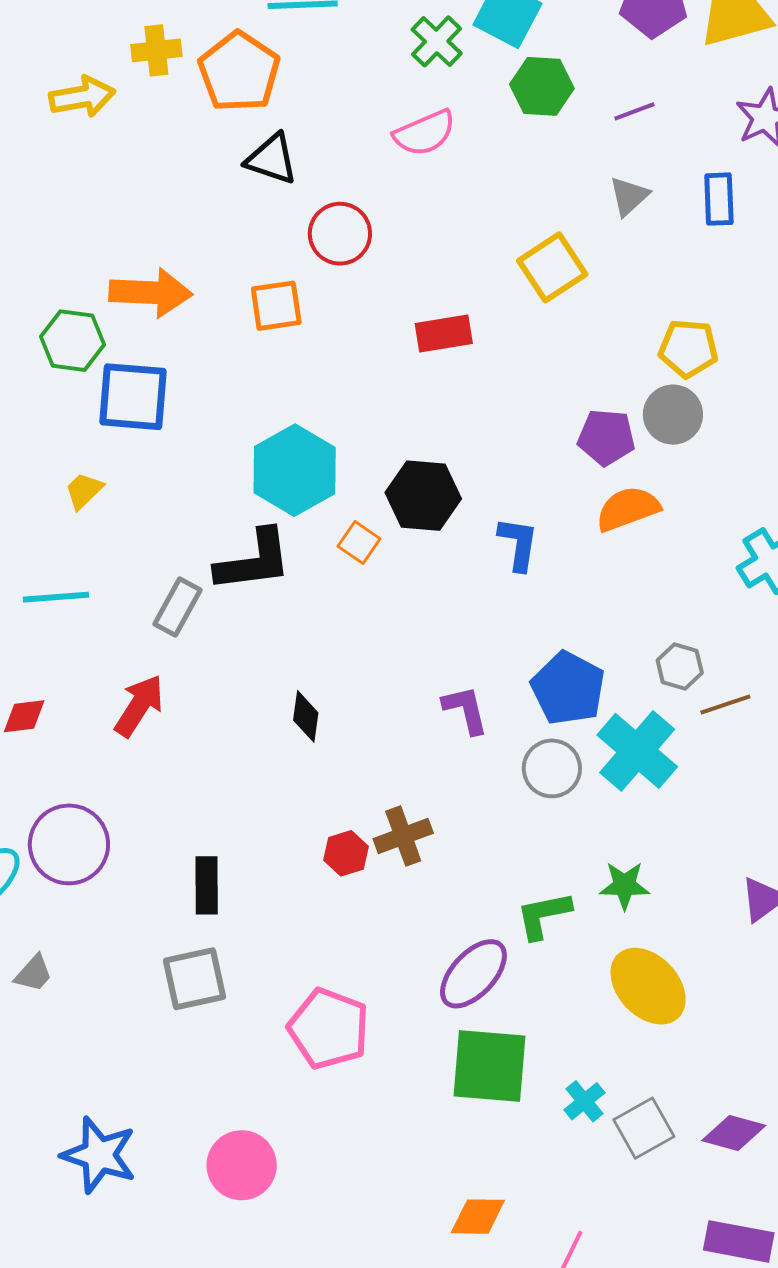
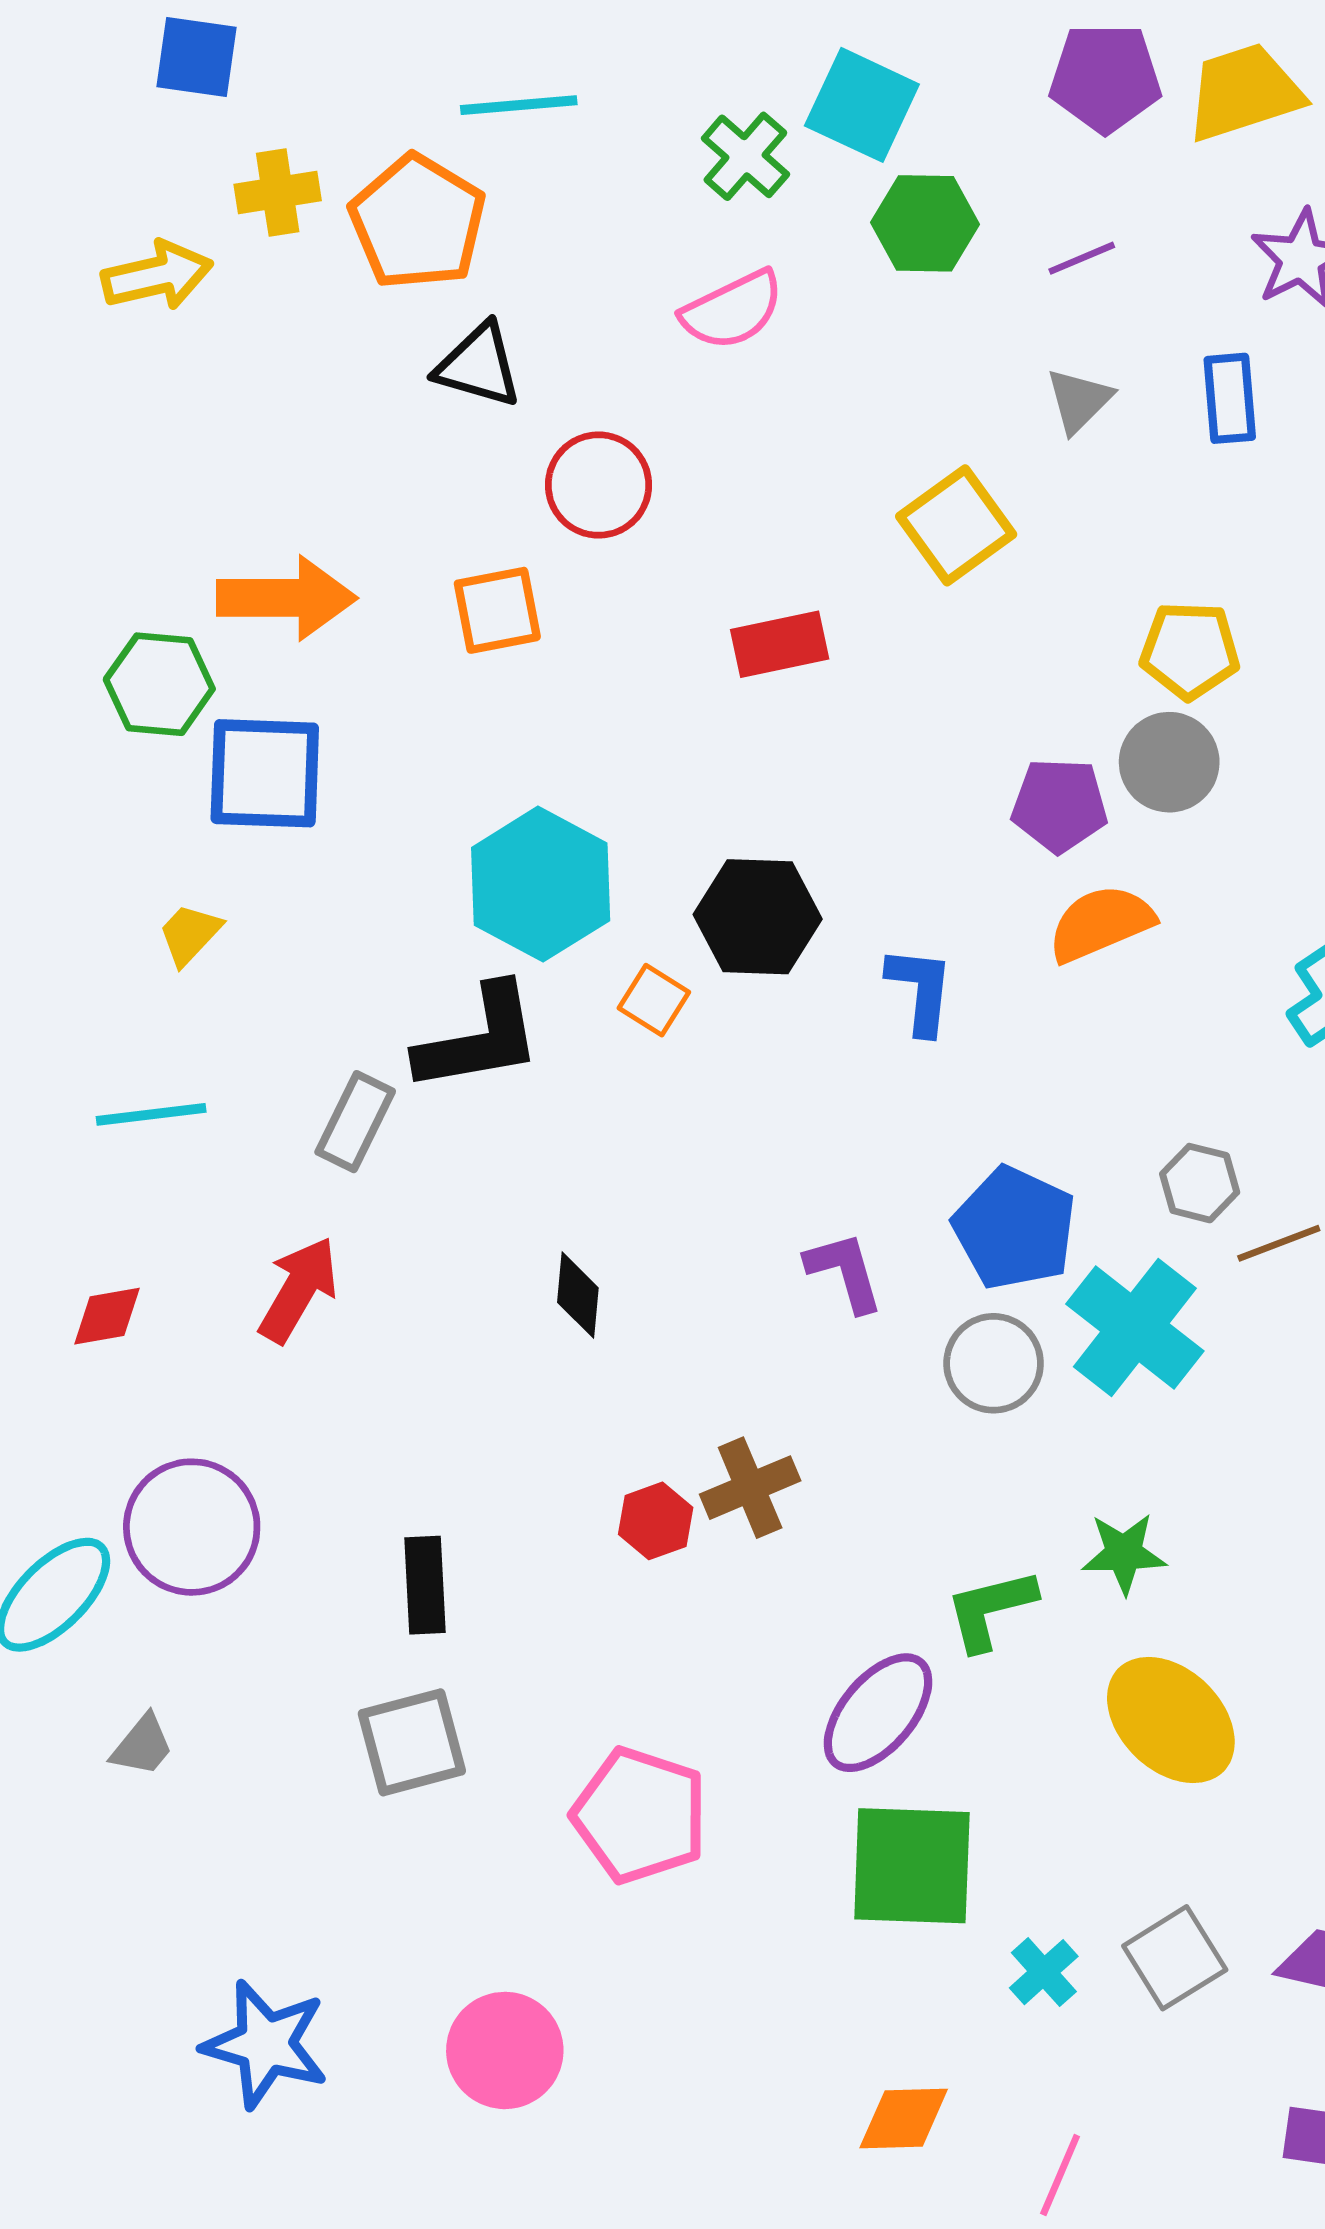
cyan cross: (584, 1101) -> (1044, 1972), moved

